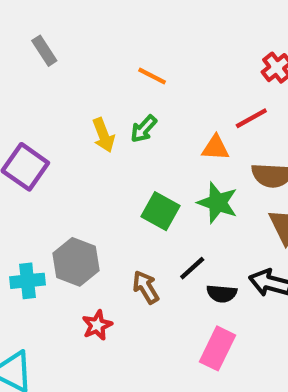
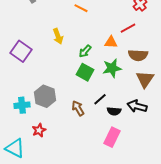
green arrow: (144, 129) -> (85, 51), moved
green star: (218, 203) -> (112, 68), turned -30
red star: (97, 325) -> (39, 130), moved

